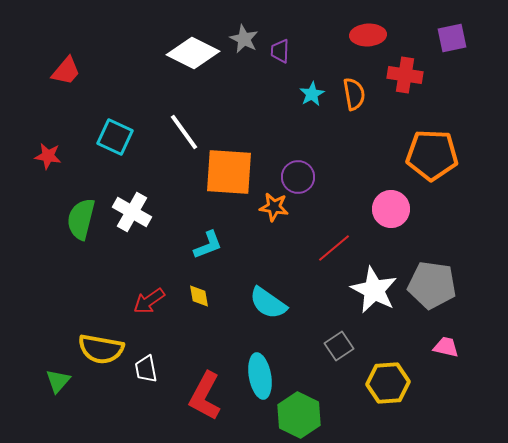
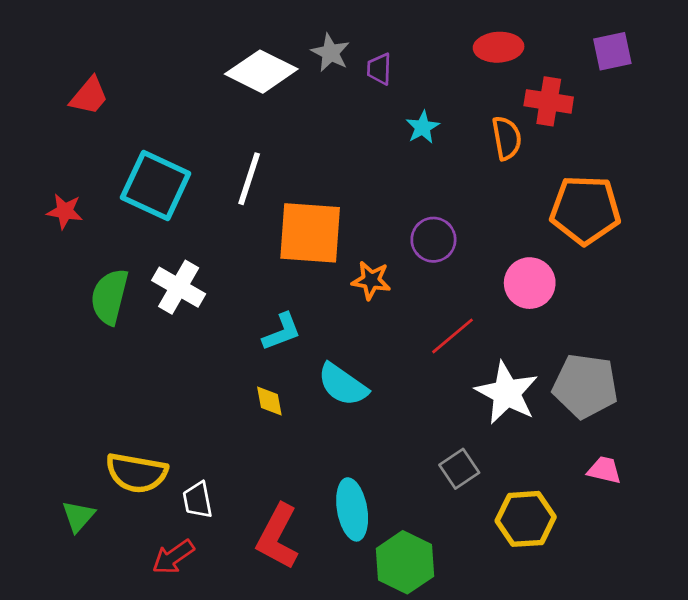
orange semicircle: (354, 94) -> (507, 138), moved
white line: (184, 132) -> (249, 179), turned 54
cyan square: (115, 137) -> (156, 185), size x1.4
purple circle: (298, 177) -> (433, 240), moved
red arrow: (149, 301) -> (173, 557), moved
cyan semicircle: (268, 303) -> (343, 385), moved

